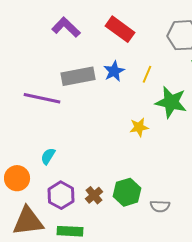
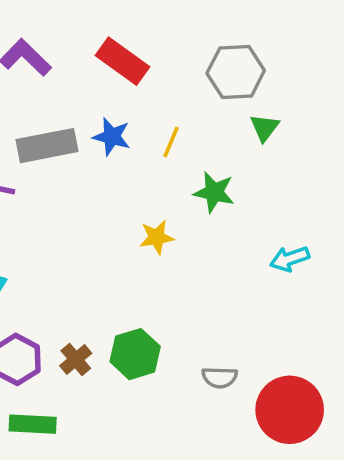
blue star: (114, 71) -> (112, 137), turned -30
green star: (171, 102) -> (214, 192), size x0.7
gray semicircle: (160, 206) -> (220, 377), moved

